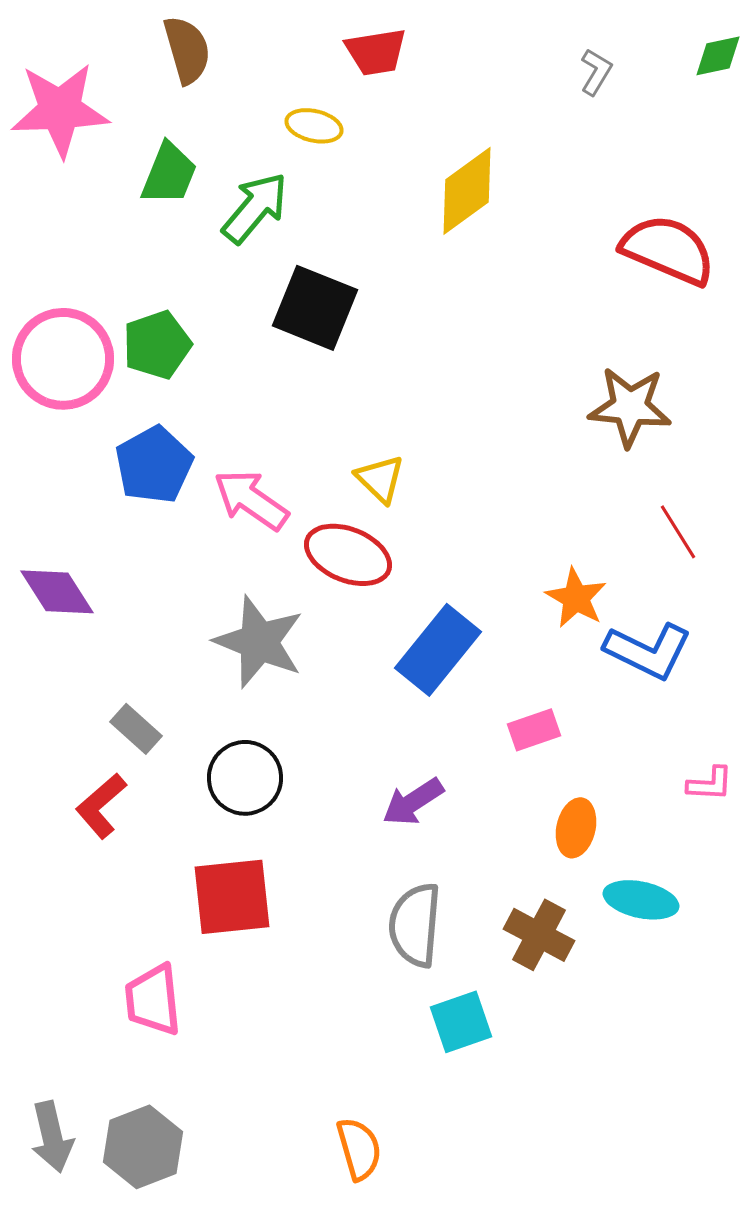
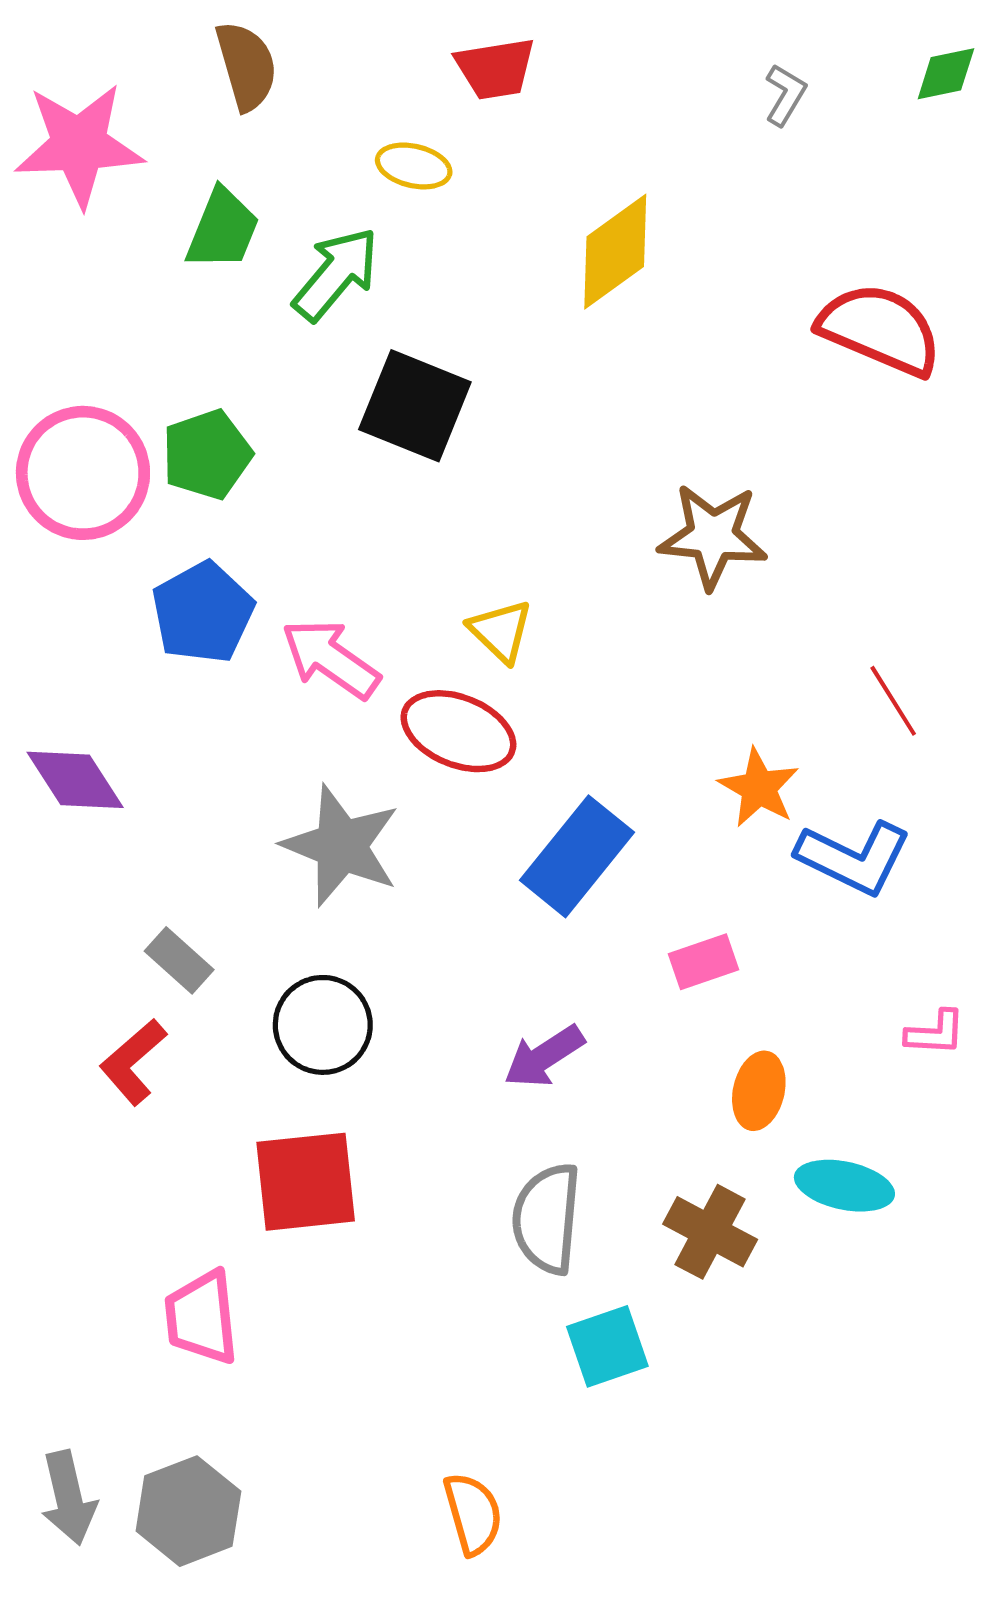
brown star: (630, 407) -> (713, 536), moved

